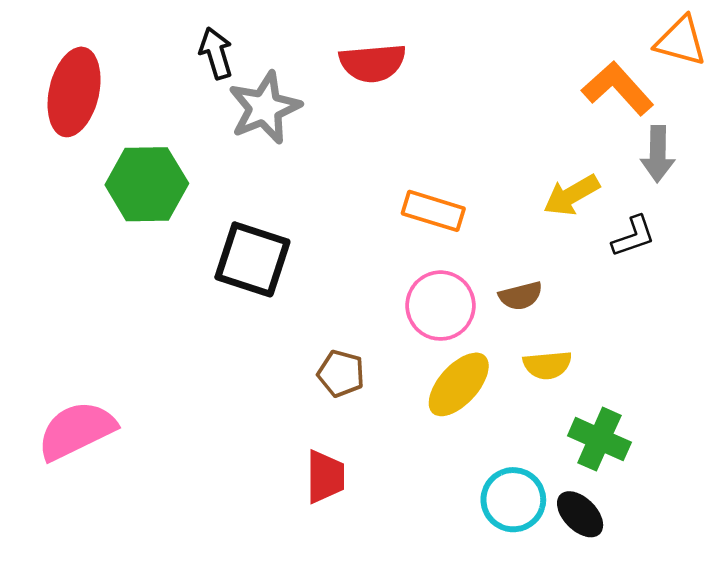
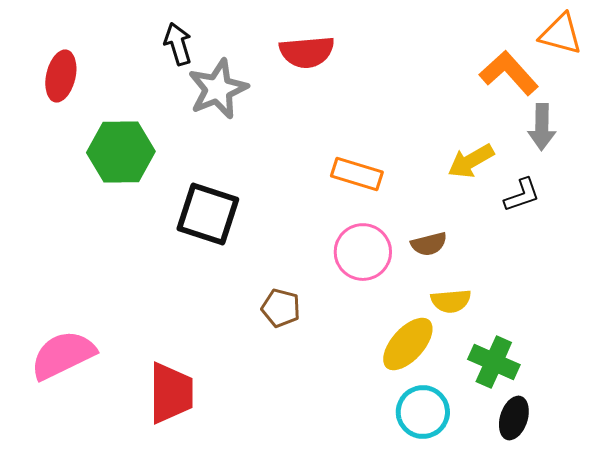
red ellipse: (74, 92) -> (61, 76), size x0.7
yellow ellipse: (459, 384) -> (408, 344), moved
red trapezoid: (325, 477) -> (171, 393), moved, size x1.4
black ellipse: (580, 514) -> (514, 418), moved, turned 63

